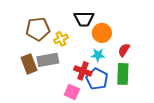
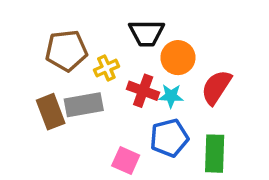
red semicircle: (124, 50) -> (216, 87), size x1.5
red cross: (83, 71) -> (143, 91), moved
green rectangle: (123, 74) -> (215, 154), moved
blue pentagon: (97, 79) -> (169, 138), turned 30

